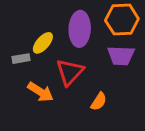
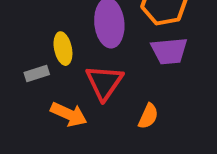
yellow ellipse: (43, 43) -> (63, 49), turned -45

